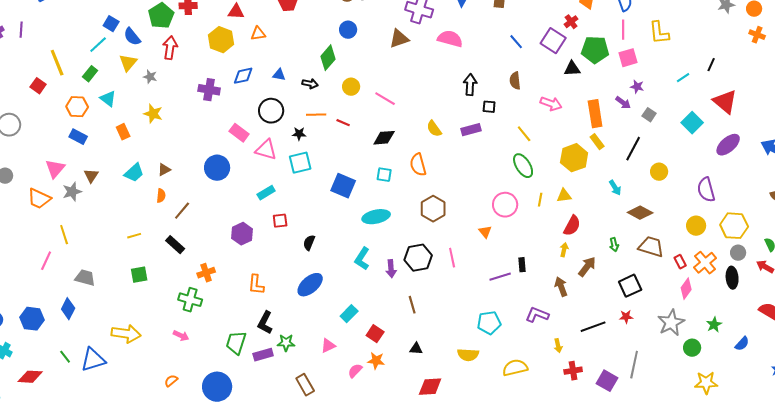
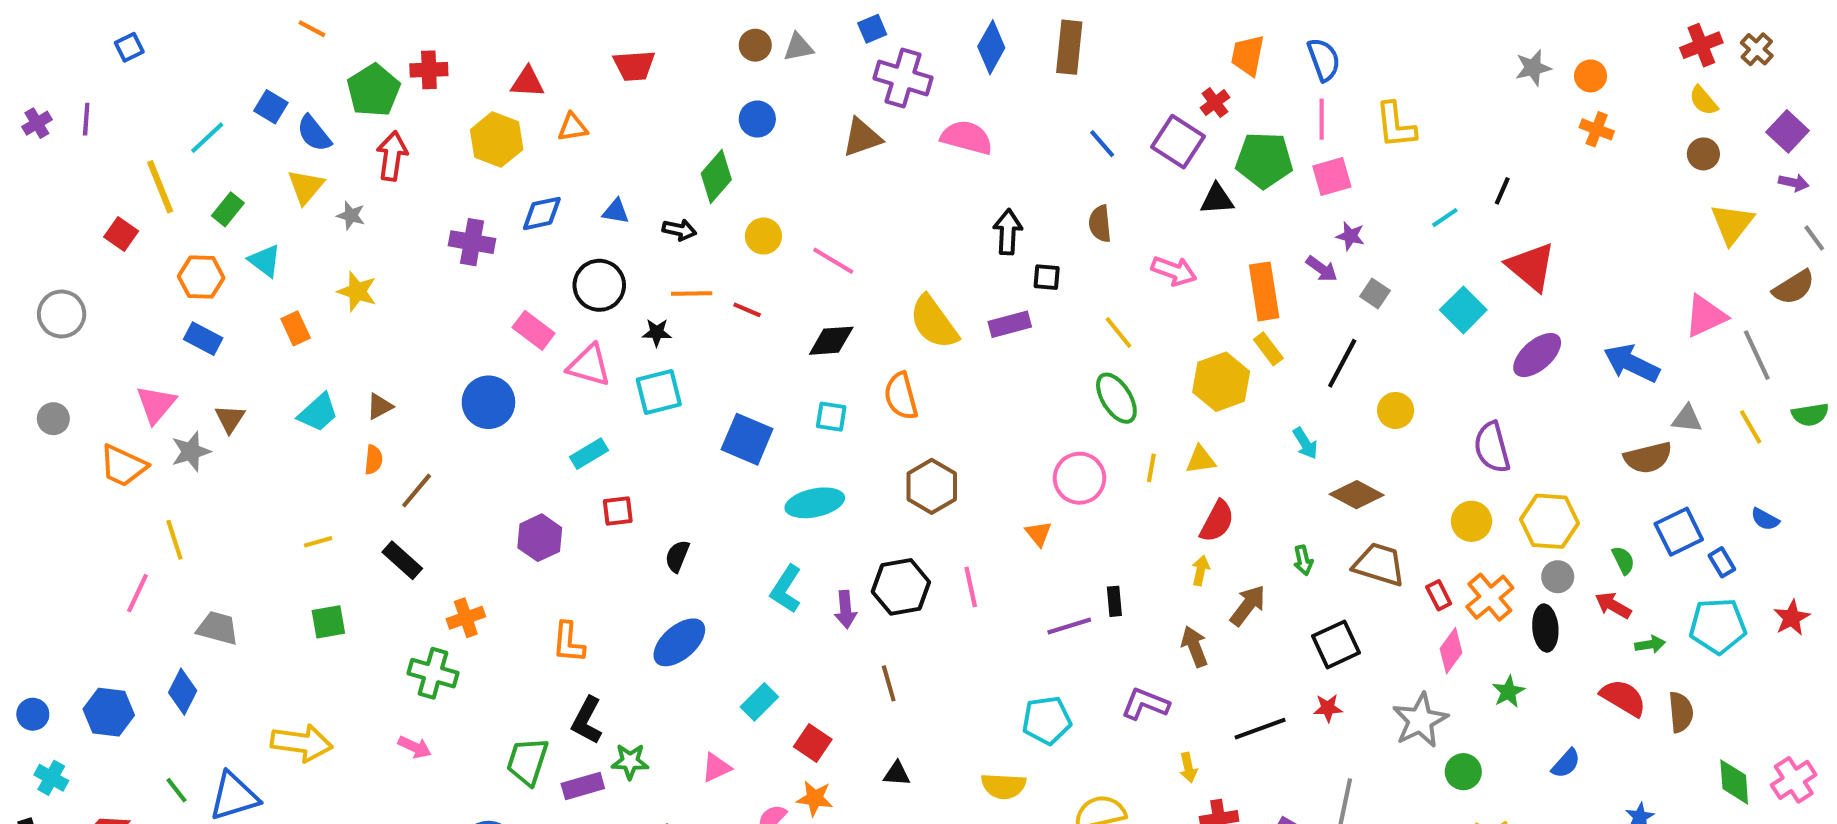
cyan line: (98, 45) -> (207, 138), moved
yellow semicircle: (434, 129) -> (934, 322), size x1.6
green star: (714, 325) -> (1508, 692), moved

